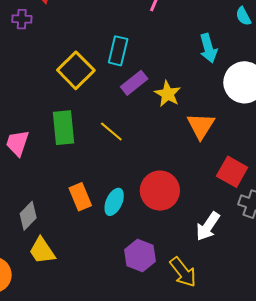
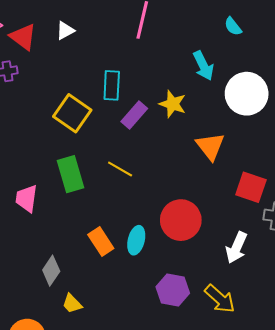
yellow star: (168, 94) -> (173, 104), moved
yellow trapezoid: (42, 251) -> (72, 304), size x0.7

